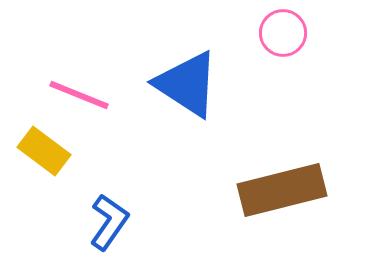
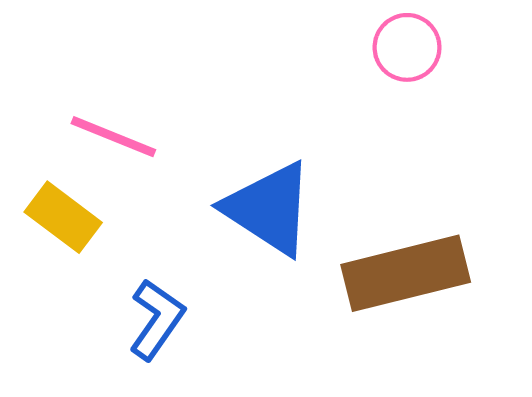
blue triangle: (187, 84) -> (269, 209), moved

